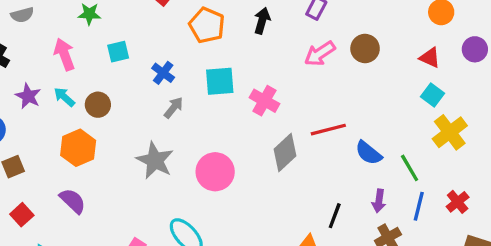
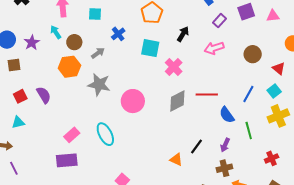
black arrow: (262, 21) -> (183, 34), moved
brown circle: (365, 48) -> (253, 54), moved
purple star: (28, 96) -> (32, 42), moved
gray arrow: (174, 108) -> (98, 53), moved
orange hexagon: (78, 148) -> (69, 67), moved
gray star: (155, 160) -> (99, 85), turned -30
blue line: (419, 206) -> (248, 94), moved
red square: (22, 215) -> (20, 96), moved

